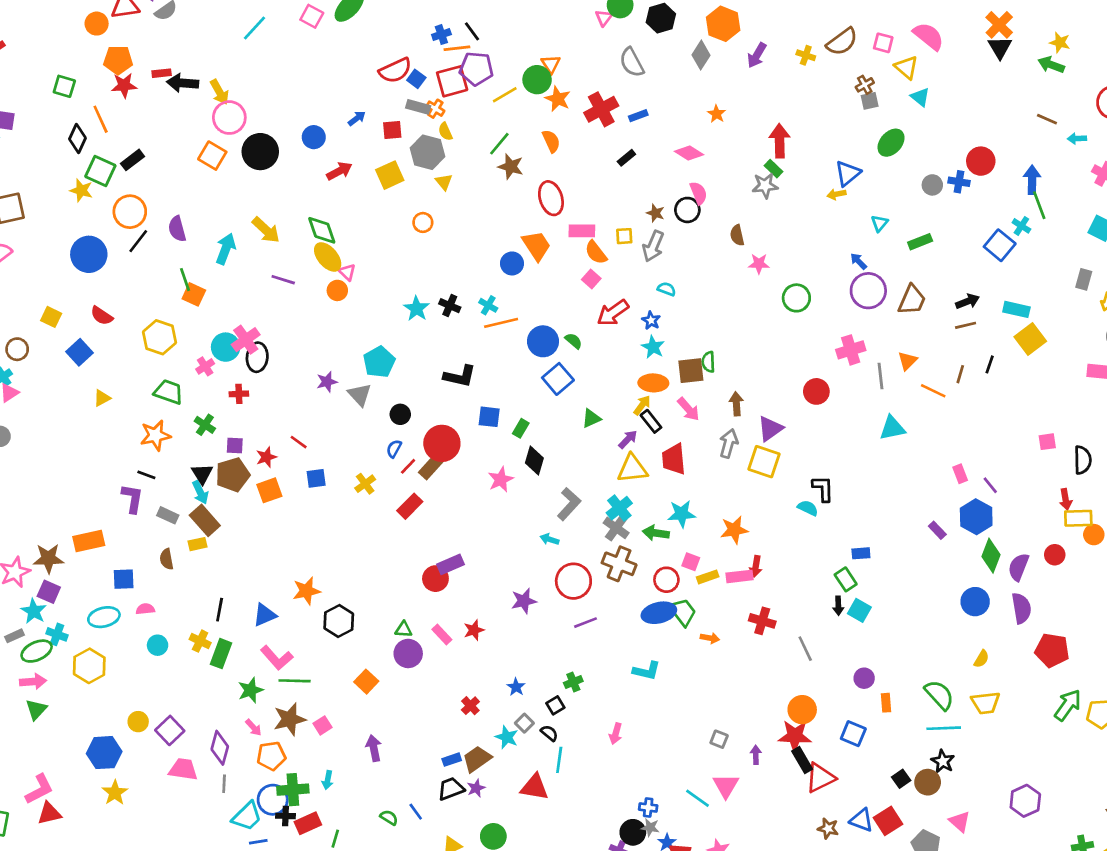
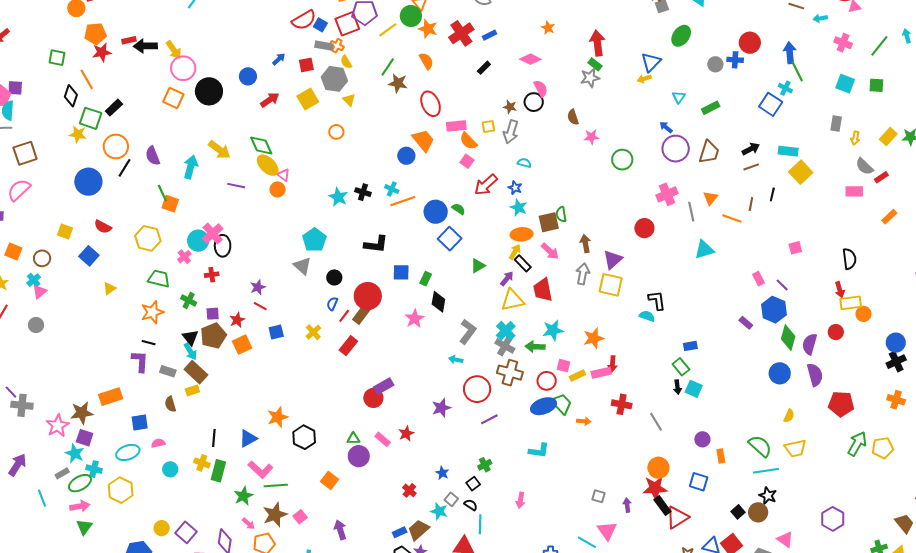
purple star: (327, 382) -> (258, 287), moved
pink square: (1047, 442) -> (795, 248), moved

